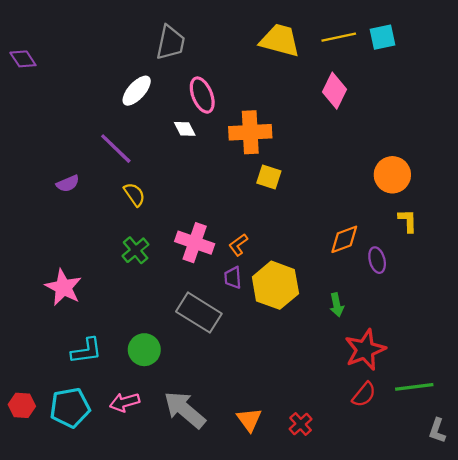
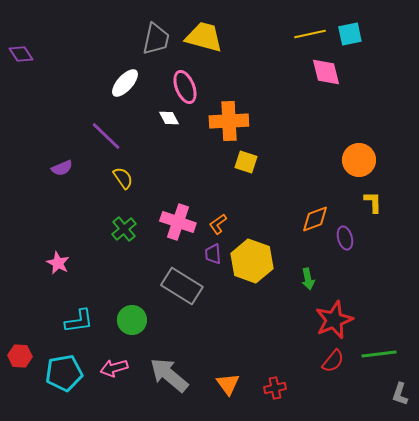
yellow trapezoid: (280, 40) -> (204, 37), moved
pink diamond: (334, 91) -> (326, 72), moved, turned -40
pink star: (63, 287) -> (58, 263), size x0.7
red hexagon: (22, 405) -> (20, 356), moved
red cross: (301, 424) -> (275, 388), turned 30

